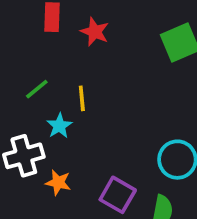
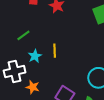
yellow line: (82, 98) -> (55, 51), moved

